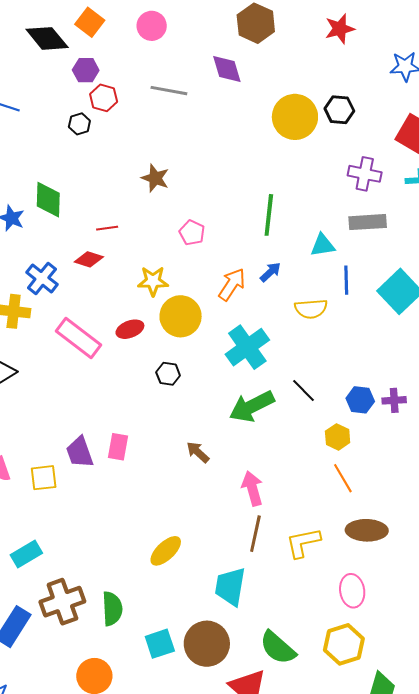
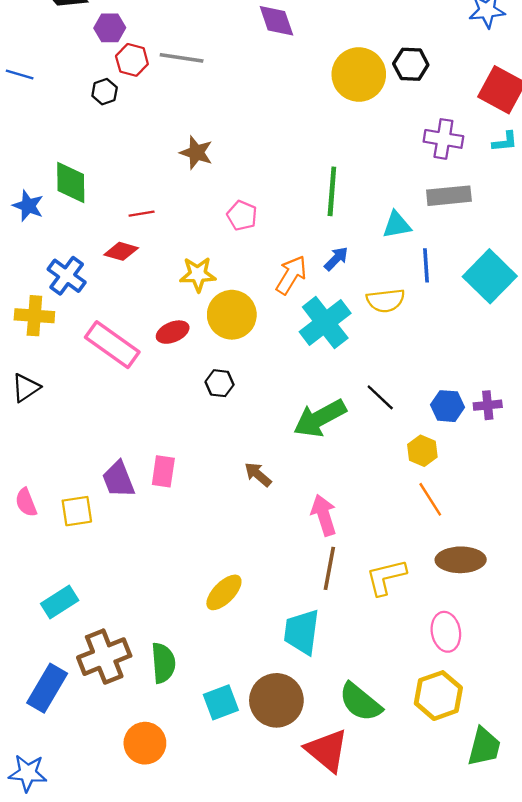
gray line: (169, 91) -> (182, 58), moved
cyan cross: (247, 347) -> (325, 322), moved

